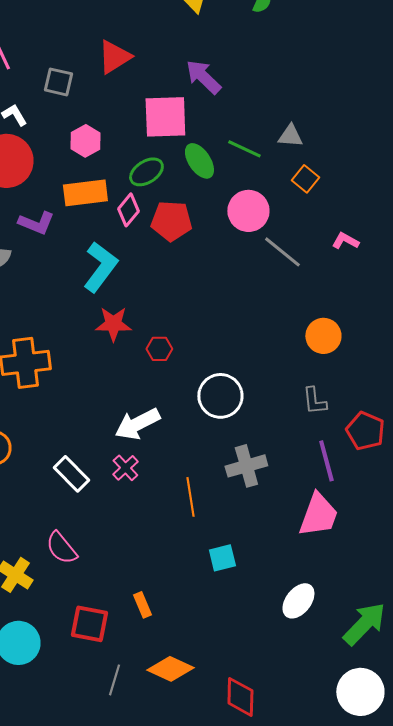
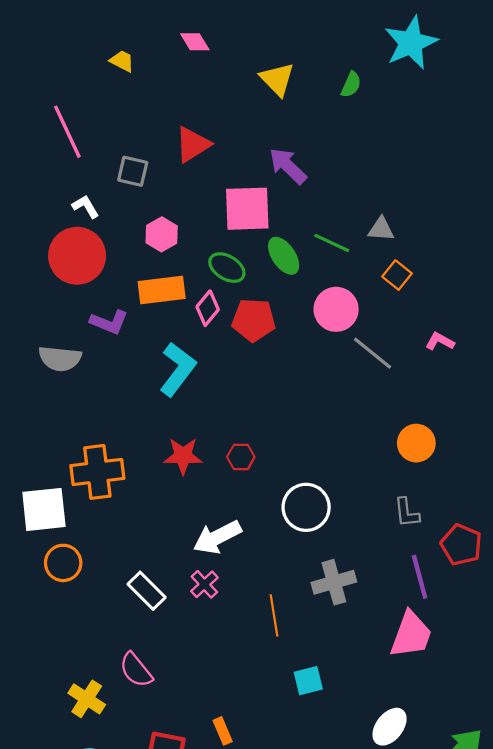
green ellipse: (146, 172) -> (227, 268), turned 64
red star: (113, 324) -> (183, 456), moved

